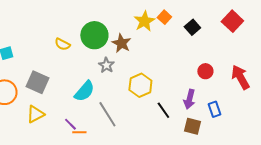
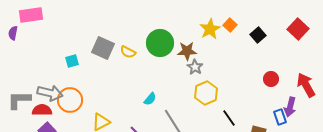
brown star: (121, 43) -> (187, 51), turned -30
gray star: (106, 65) -> (195, 67), moved
gray square: (37, 82) -> (103, 48), moved
cyan semicircle: (84, 91) -> (150, 99), size x0.6
purple arrow: (189, 99) -> (290, 107), moved

